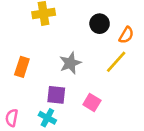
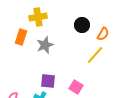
gray star: (70, 63) -> (45, 45), moved
orange rectangle: (22, 67) -> (21, 37), moved

